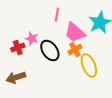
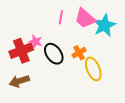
pink trapezoid: (75, 32) -> (85, 18), moved
red cross: (18, 48) -> (21, 51), size x1.6

